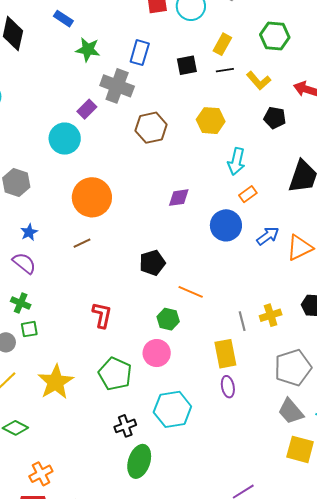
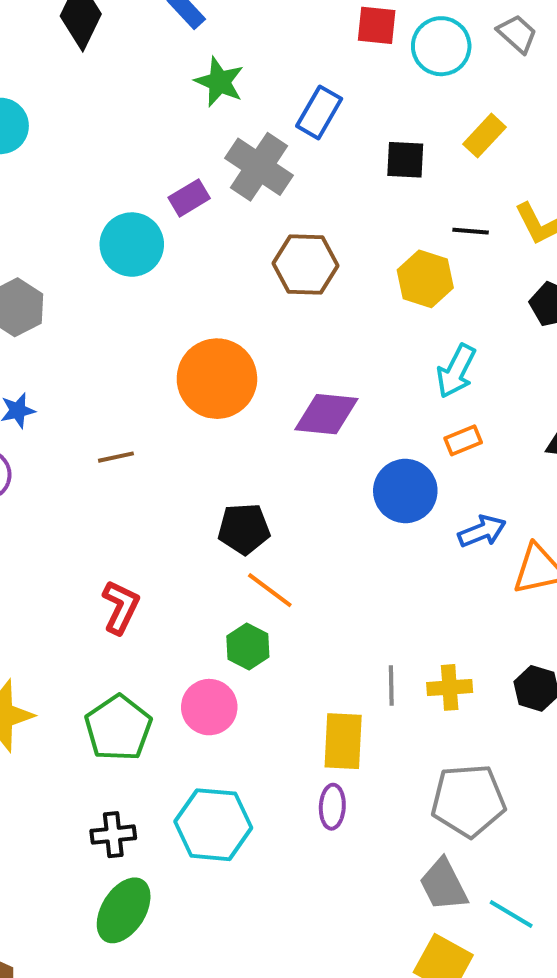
black line: (225, 70) -> (471, 231), moved
orange circle: (92, 197) -> (217, 379), moved
purple diamond: (179, 198) -> (326, 414), size x1.4
orange line: (191, 292) -> (270, 590), moved

